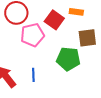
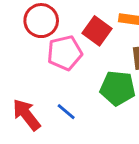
blue line: (33, 75) -> (66, 112), turned -48

